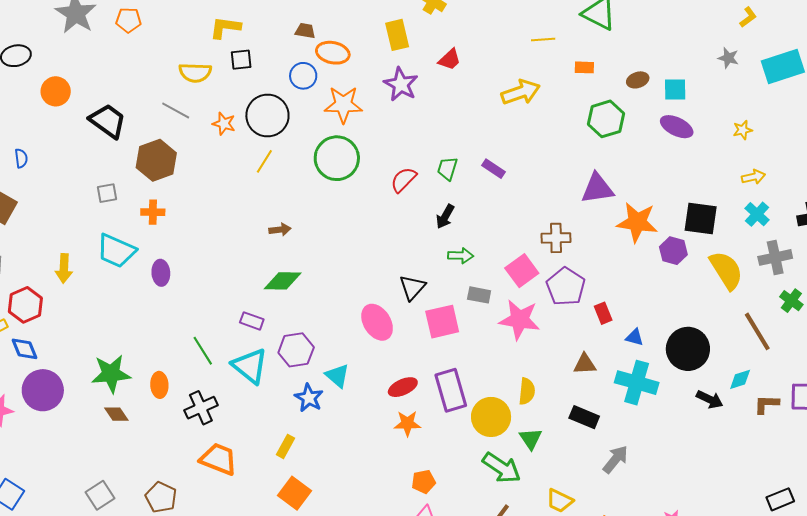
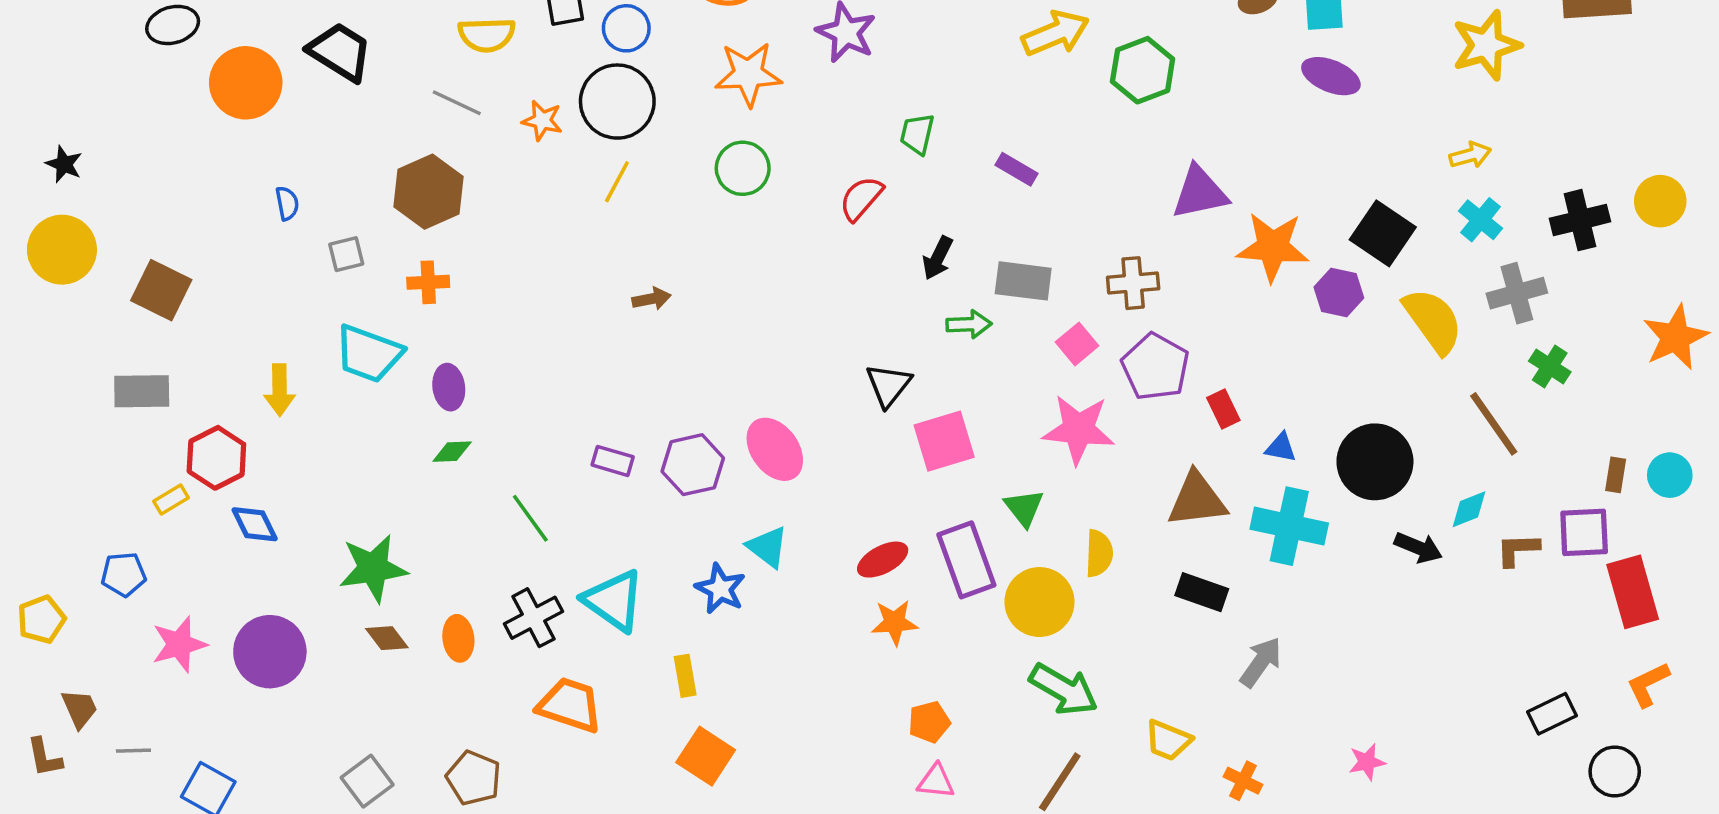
blue circle: (303, 76) -> (626, 28), moved
orange circle: (56, 91) -> (246, 83), size x1.4
green hexagon: (606, 119) -> (1143, 70), moved
black trapezoid: (108, 121) -> (340, 52), moved
yellow star: (743, 130) -> (1486, 45), moved, size x2.0
blue semicircle: (21, 158) -> (287, 203), moved
green circle: (337, 158) -> (743, 168), size x0.7
green trapezoid: (447, 169) -> (917, 134), moved
black square: (701, 218) -> (1383, 233), turned 30
pink square: (522, 271) -> (1077, 344), size x0.7
green diamond: (283, 281) -> (452, 452), moved, size x0.6
gray rectangle: (479, 295) -> (1023, 281), moved, size x1.4
pink ellipse: (377, 322) -> (775, 449), moved
blue diamond: (24, 349) -> (255, 524), moved
purple hexagon: (296, 350) -> (693, 465), moved
brown triangle: (585, 364) -> (1197, 500), size x1.5
cyan triangle: (250, 366) -> (614, 601), moved
orange ellipse: (159, 385) -> (458, 638), moved
purple circle: (43, 390) -> (270, 652), moved
green triangle: (531, 439) -> (1024, 508), moved
yellow rectangle: (286, 446) -> (685, 676), turned -35

